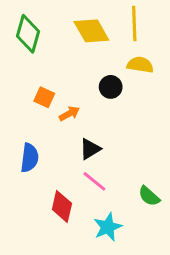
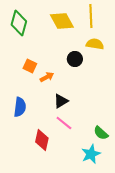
cyan star: (108, 227) -> (91, 154), moved

